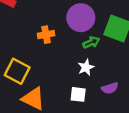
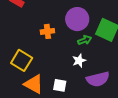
purple semicircle: (110, 88) -> (98, 79), size x1.6
white square: (78, 94) -> (60, 85), moved

